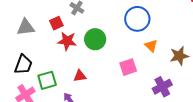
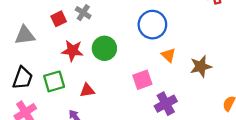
red square: (56, 23) -> (59, 19), moved
green square: (47, 80) -> (54, 81), moved
purple cross: (162, 87) -> (166, 104), moved

